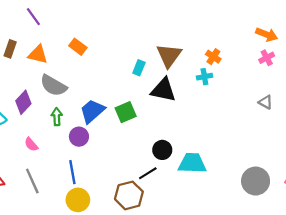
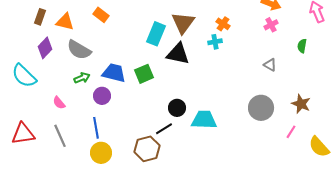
cyan rectangle: (139, 68) -> (156, 34), size x1.6
purple diamond: (23, 102) -> (45, 48), moved
blue trapezoid: (92, 111) -> (114, 73), turned 55
green arrow: (57, 117) -> (82, 78), turned 70
gray circle: (256, 181) -> (261, 108), moved

